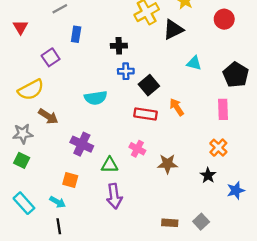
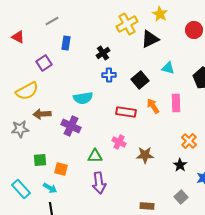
red triangle: (20, 27) -> (18, 37), turned -32
black cross: (119, 46) -> (103, 53), turned -32
black square: (149, 85) -> (140, 80), moved
pink rectangle: (223, 109) -> (176, 103), moved
brown arrow: (48, 116) -> (42, 114), turned 144
purple cross: (82, 144) -> (71, 126), moved
green square: (22, 160) -> (40, 160), moved, turned -32
gray square: (201, 222) -> (181, 197), moved

